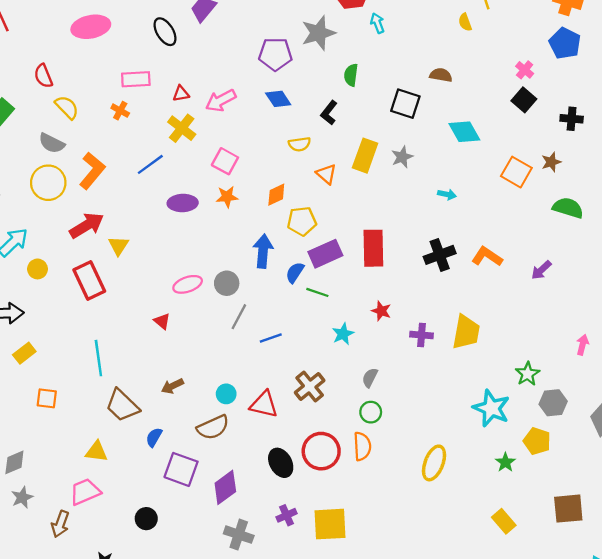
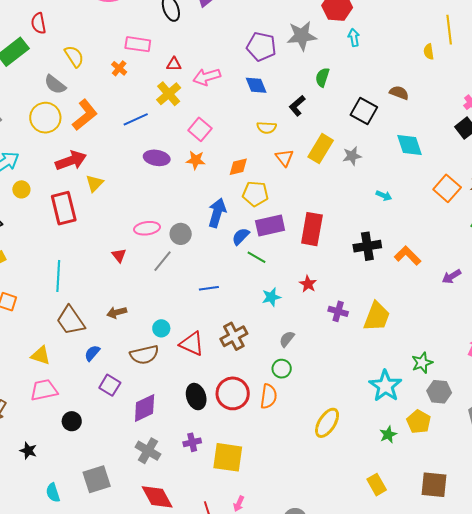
red semicircle: (43, 76) -> (39, 23), moved
gray line: (239, 317) -> (163, 261), moved
purple square: (181, 469) -> (110, 385), size x0.7
pink trapezoid: (85, 492) -> (44, 390), moved

